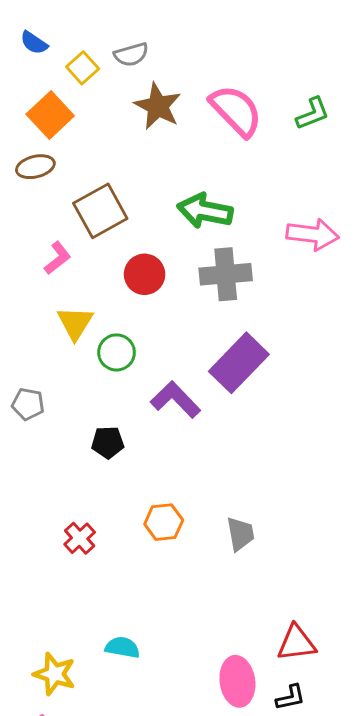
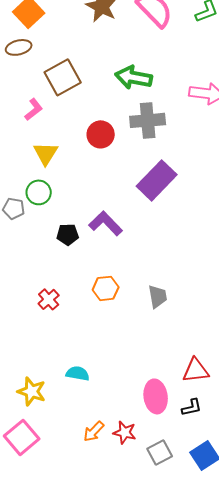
red circle: (145, 274) -> (101, 134), moved
green circle: (117, 352) -> (39, 192), moved
purple L-shape: (175, 400) -> (106, 223), moved

